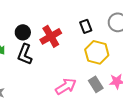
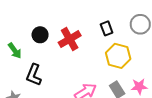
black L-shape: (25, 54) -> (34, 75), moved

